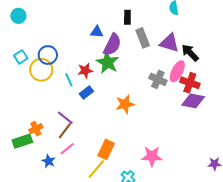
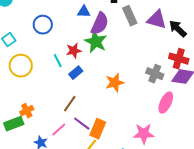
blue circle: (48, 55) -> (43, 25), moved
yellow circle: (41, 70) -> (21, 66), moved
pink ellipse: (177, 71) -> (166, 103), moved
gray cross: (158, 79) -> (155, 74), moved
purple line: (65, 118) -> (82, 124), moved
brown line: (65, 131) -> (70, 104), moved

